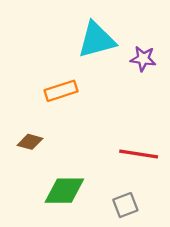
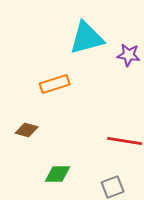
green diamond: (64, 191) -> (58, 174), size x0.7

